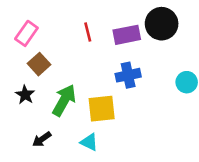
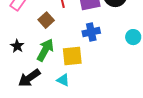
brown square: (39, 64) -> (46, 20), moved
black arrow: (42, 139) -> (29, 78), size x1.6

